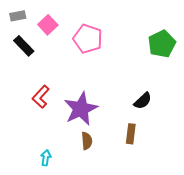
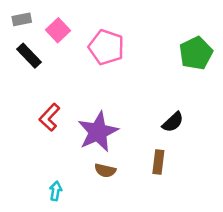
brown semicircle: (87, 141) -> (105, 170), turned 108

